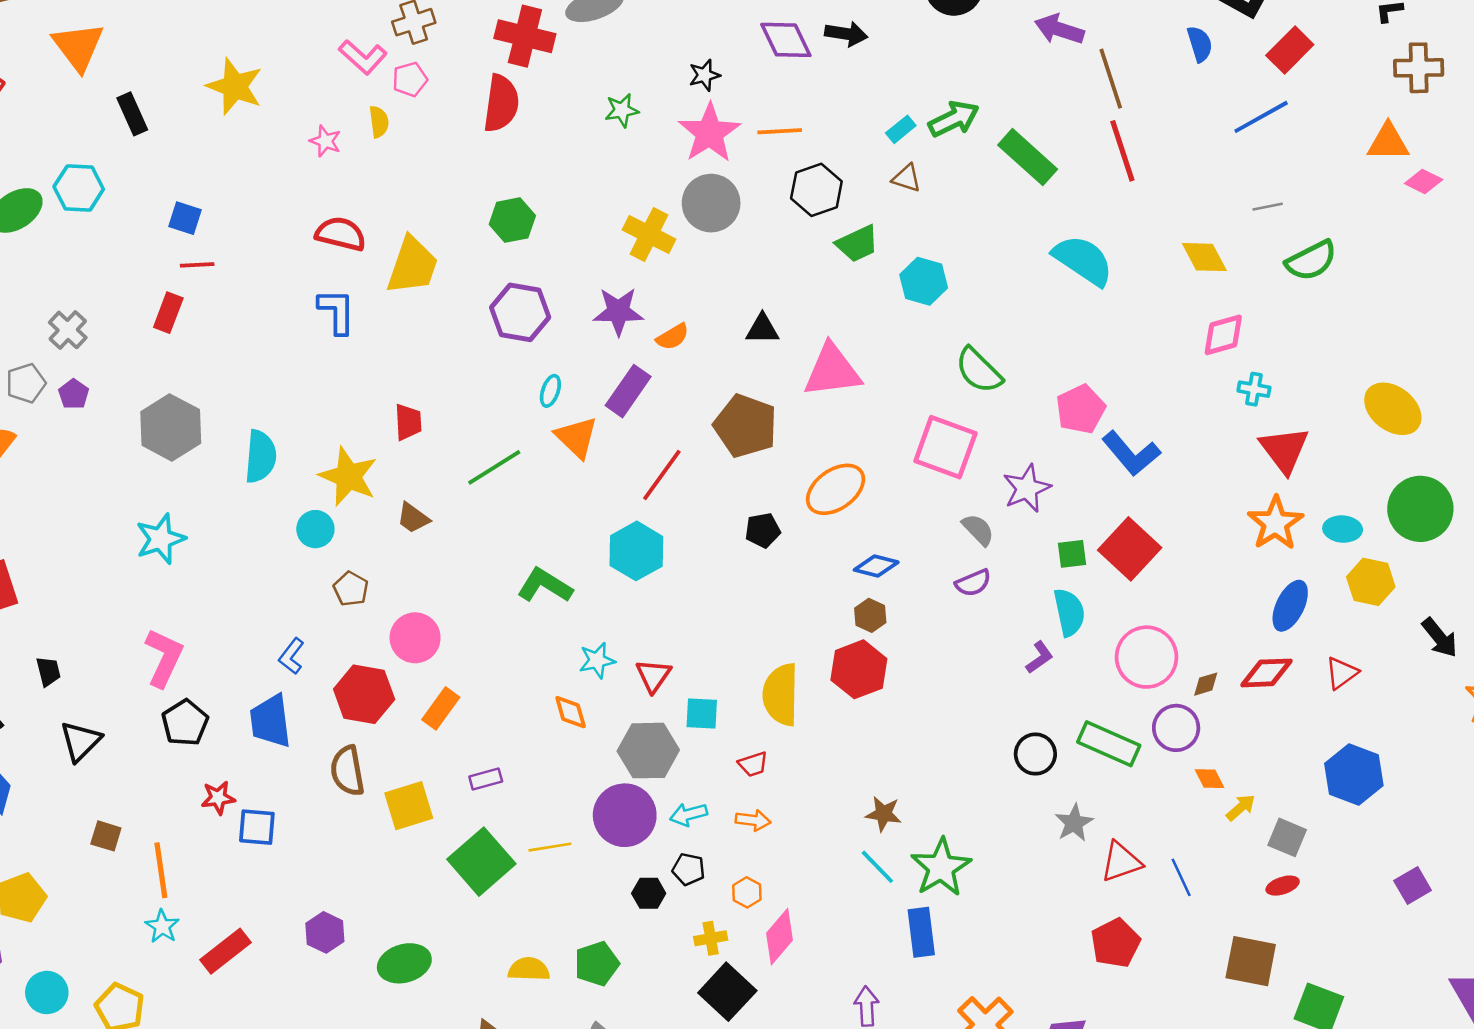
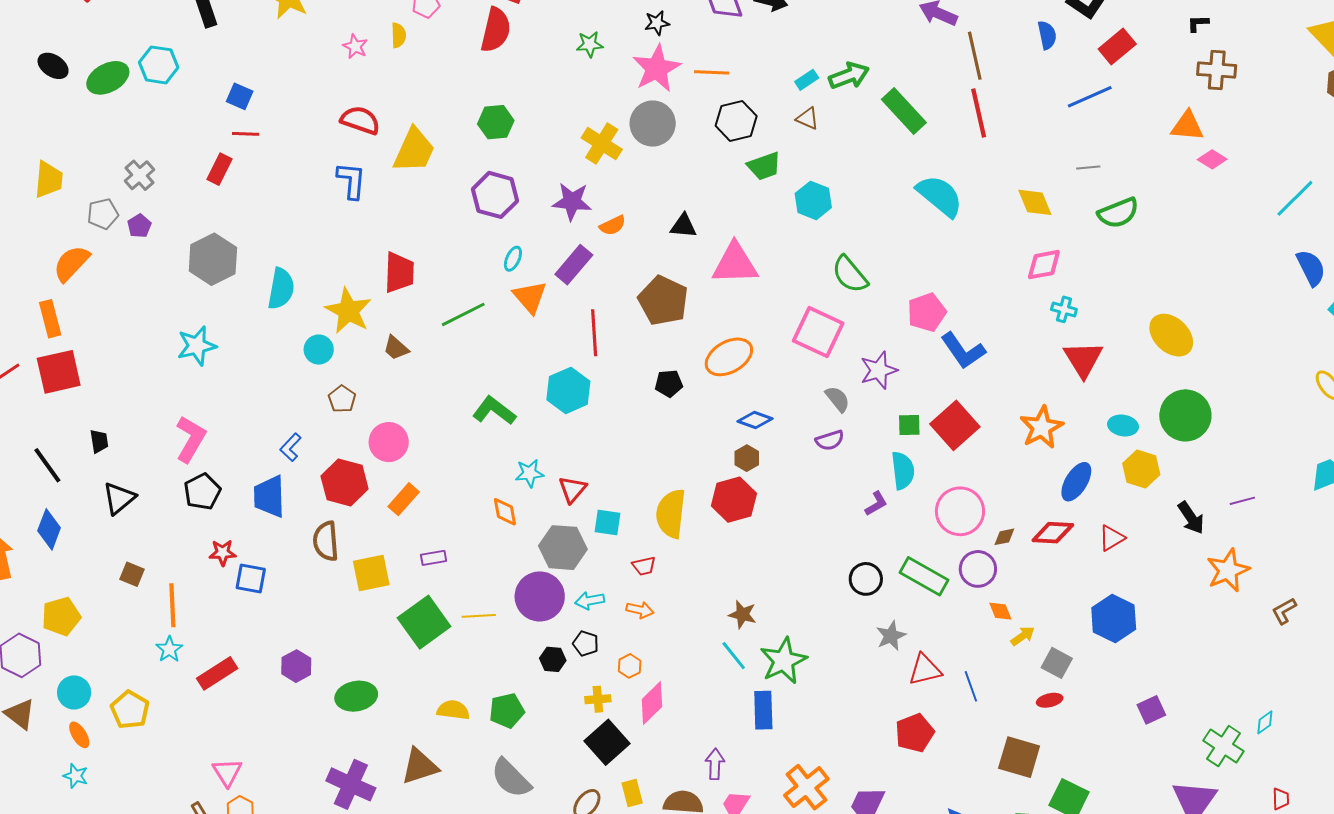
red trapezoid: (408, 422) -> (399, 273), size x1.4
red line: (662, 475) -> (594, 333), turned -45
orange star: (1275, 523) -> (1042, 427), moved

